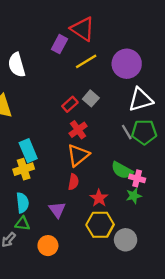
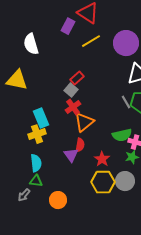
gray square: (91, 98) -> (71, 90), moved
red cross: (78, 130) -> (73, 107), moved
green semicircle: (122, 170) -> (122, 135), turned -42
purple triangle: (57, 210) -> (71, 155), moved
gray circle: (126, 240) -> (125, 181), moved

